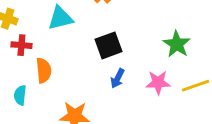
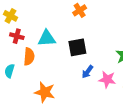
cyan triangle: (60, 18) -> (47, 38), moved
blue arrow: (118, 78) -> (88, 72), moved

